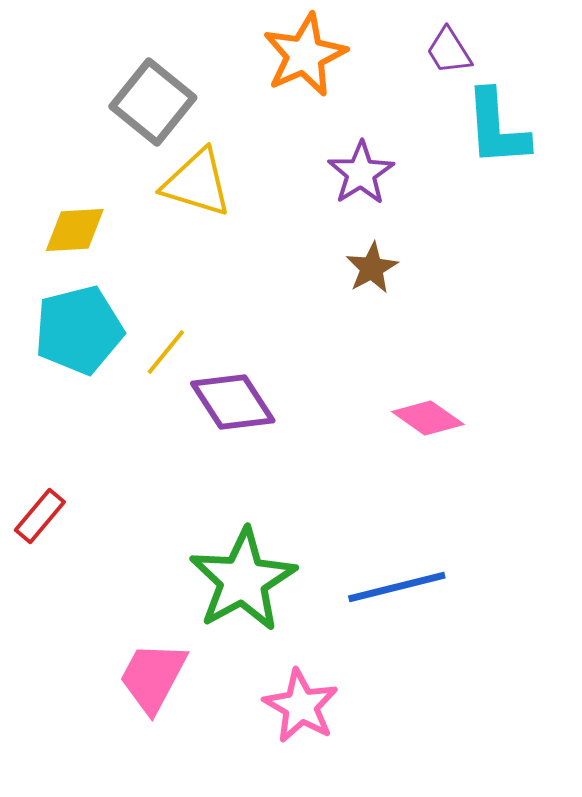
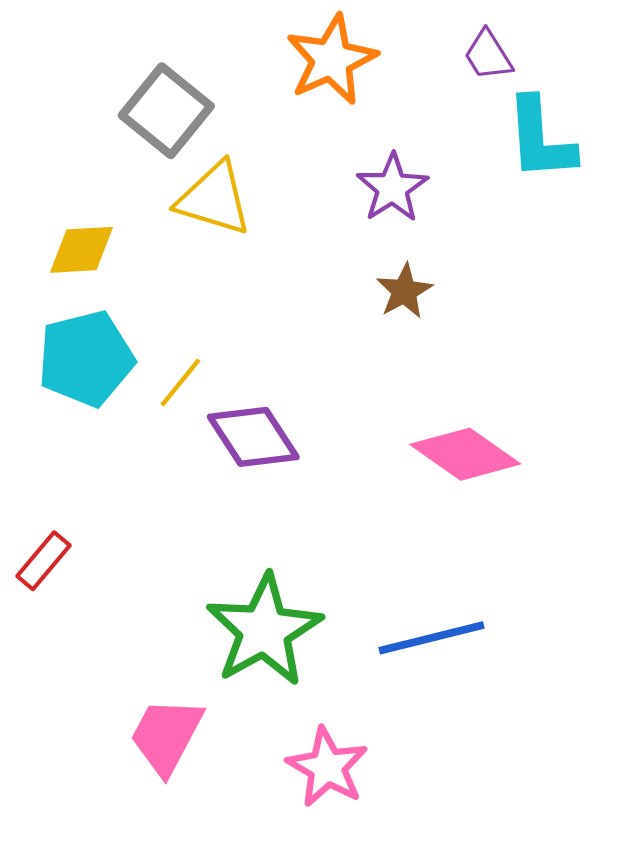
pink diamond: (428, 418) -> (465, 454), size x1.4

